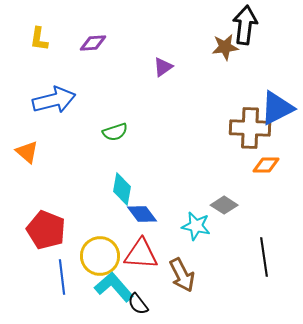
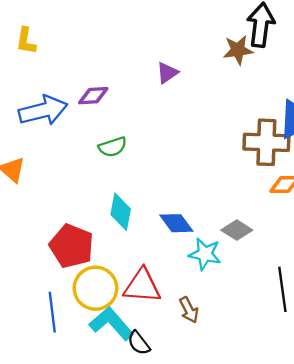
purple diamond: (93, 43) -> (93, 96), moved
blue diamond: (142, 214) -> (176, 223), moved
red pentagon: (46, 230) -> (72, 246), moved
brown arrow: (182, 275) -> (189, 310), size x0.7

